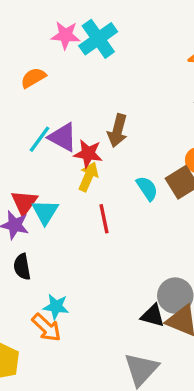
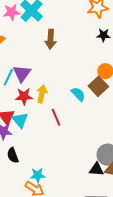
brown arrow: (118, 131) -> (51, 39), moved
purple triangle: (63, 137) -> (22, 73), turned 48
red star: (88, 154) -> (24, 96), moved

